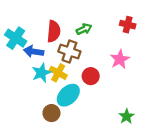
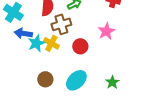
blue arrow: (34, 51) -> (23, 33), moved
brown cross: (69, 51) -> (61, 24), turned -36
cyan ellipse: (68, 95) -> (76, 80), moved

